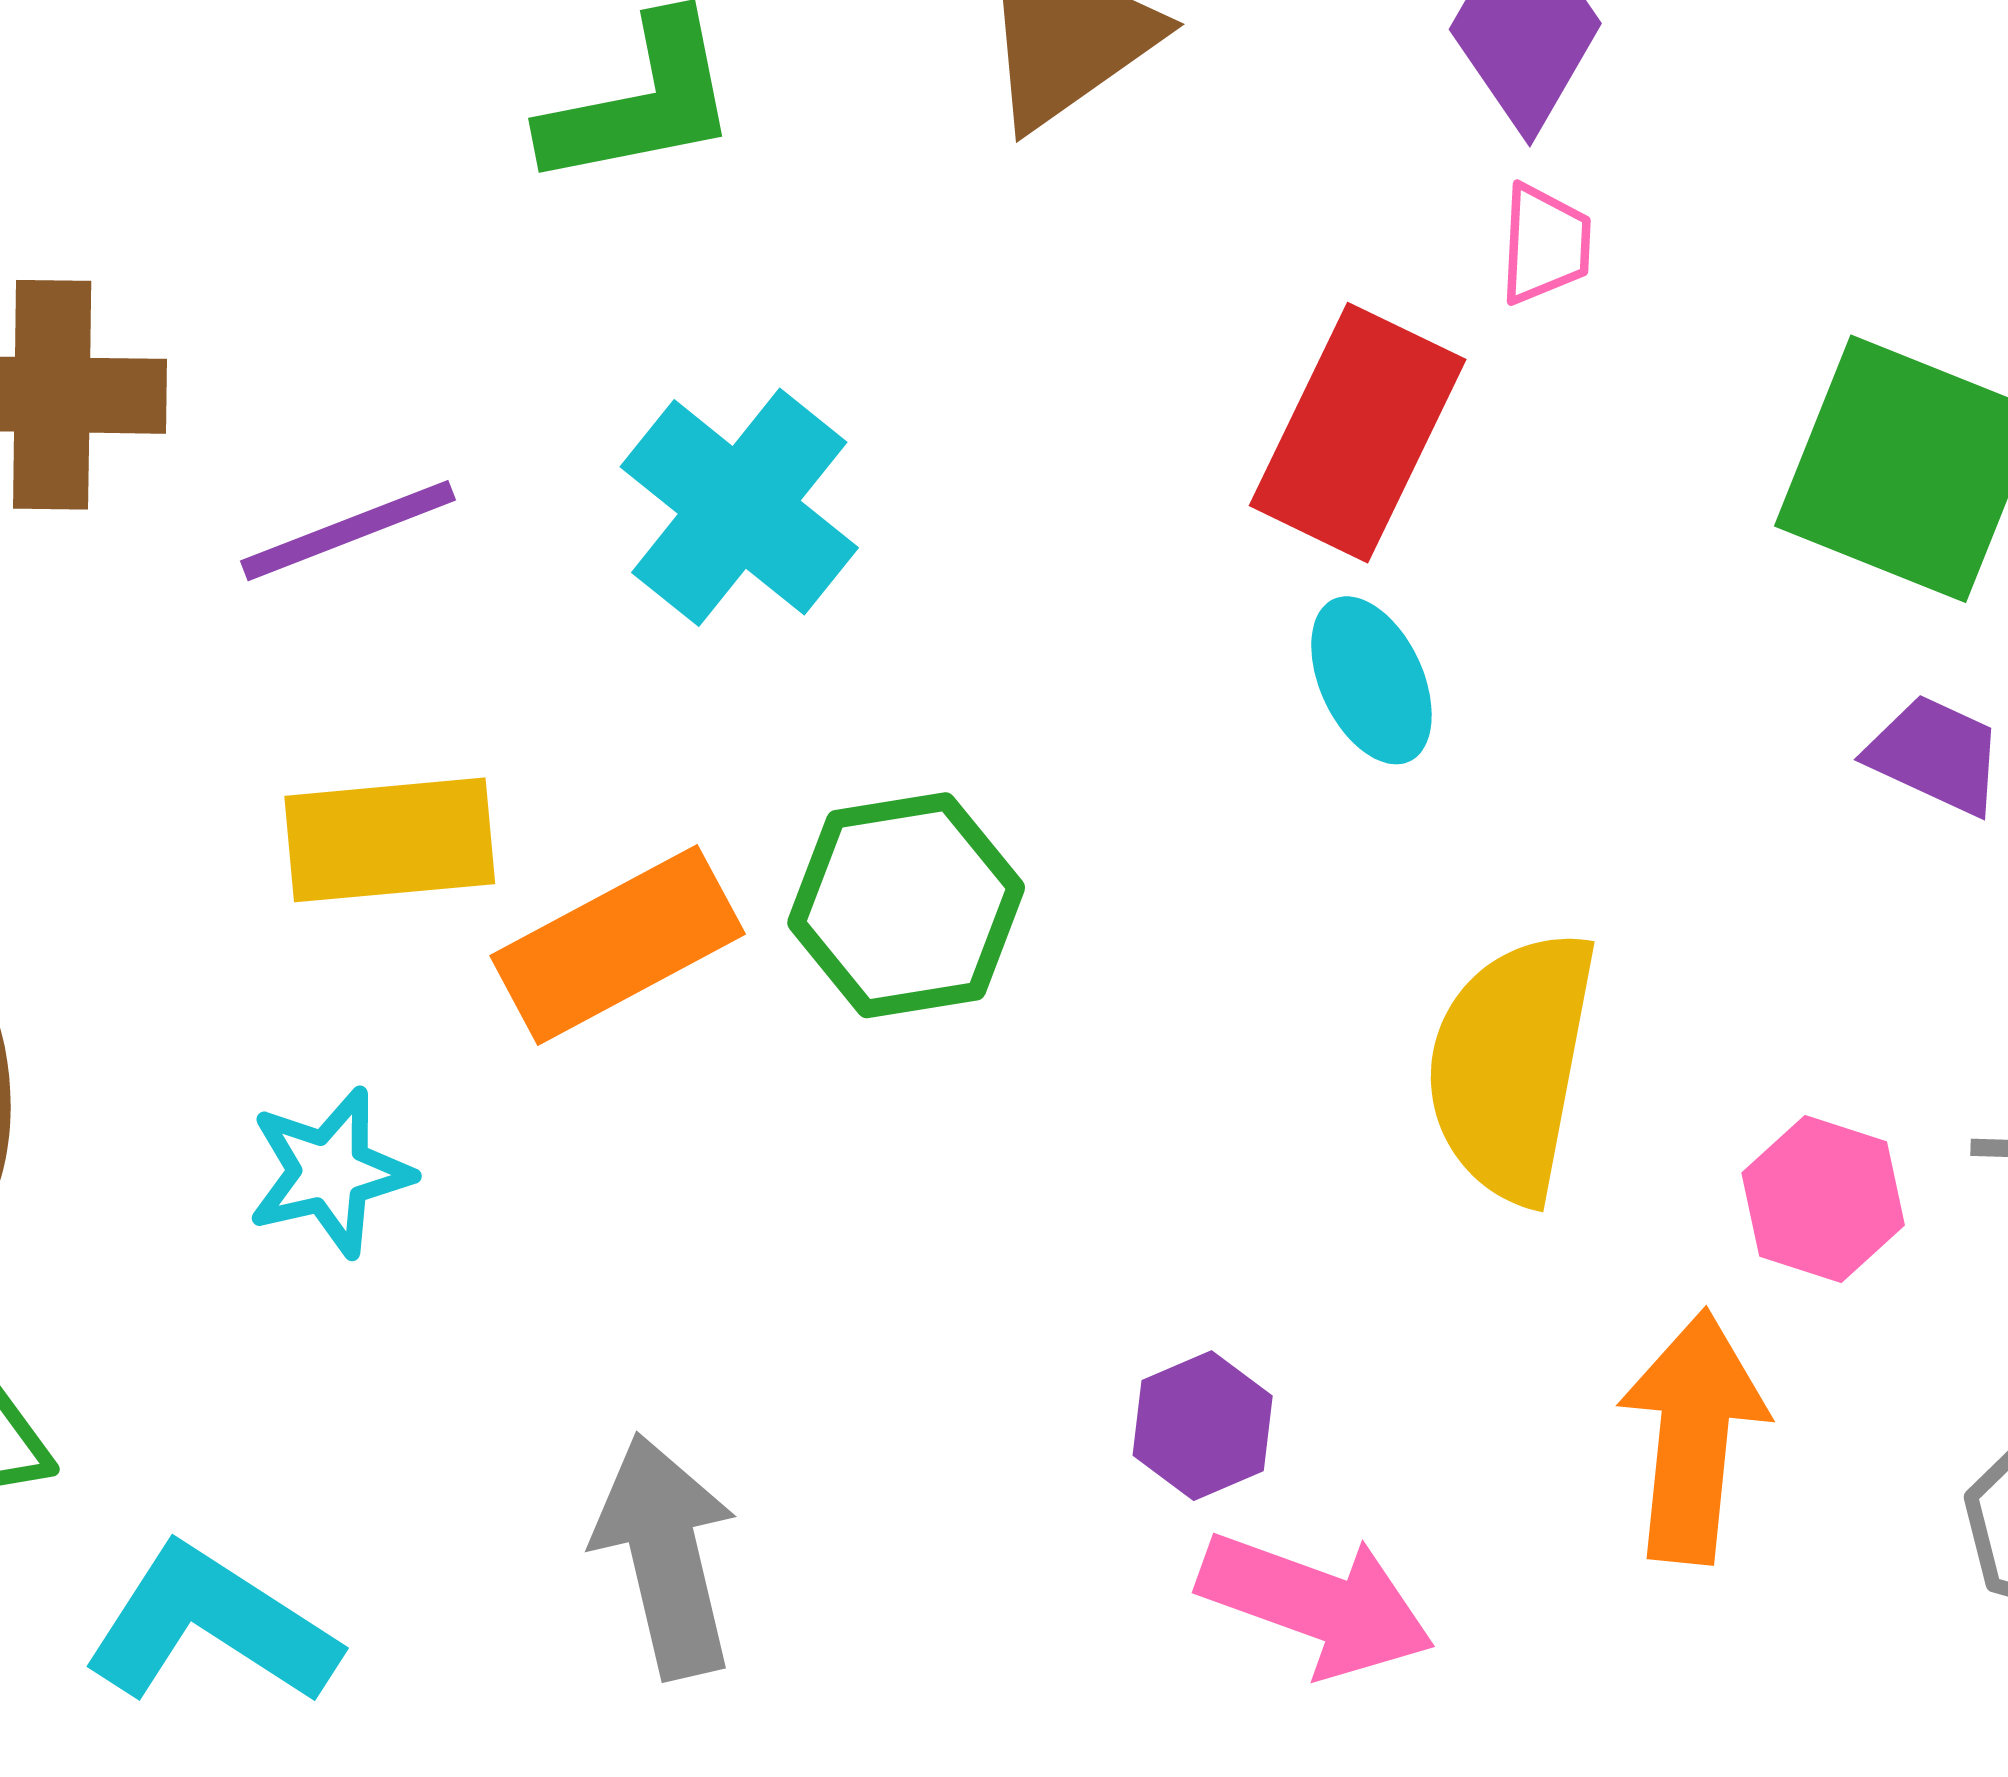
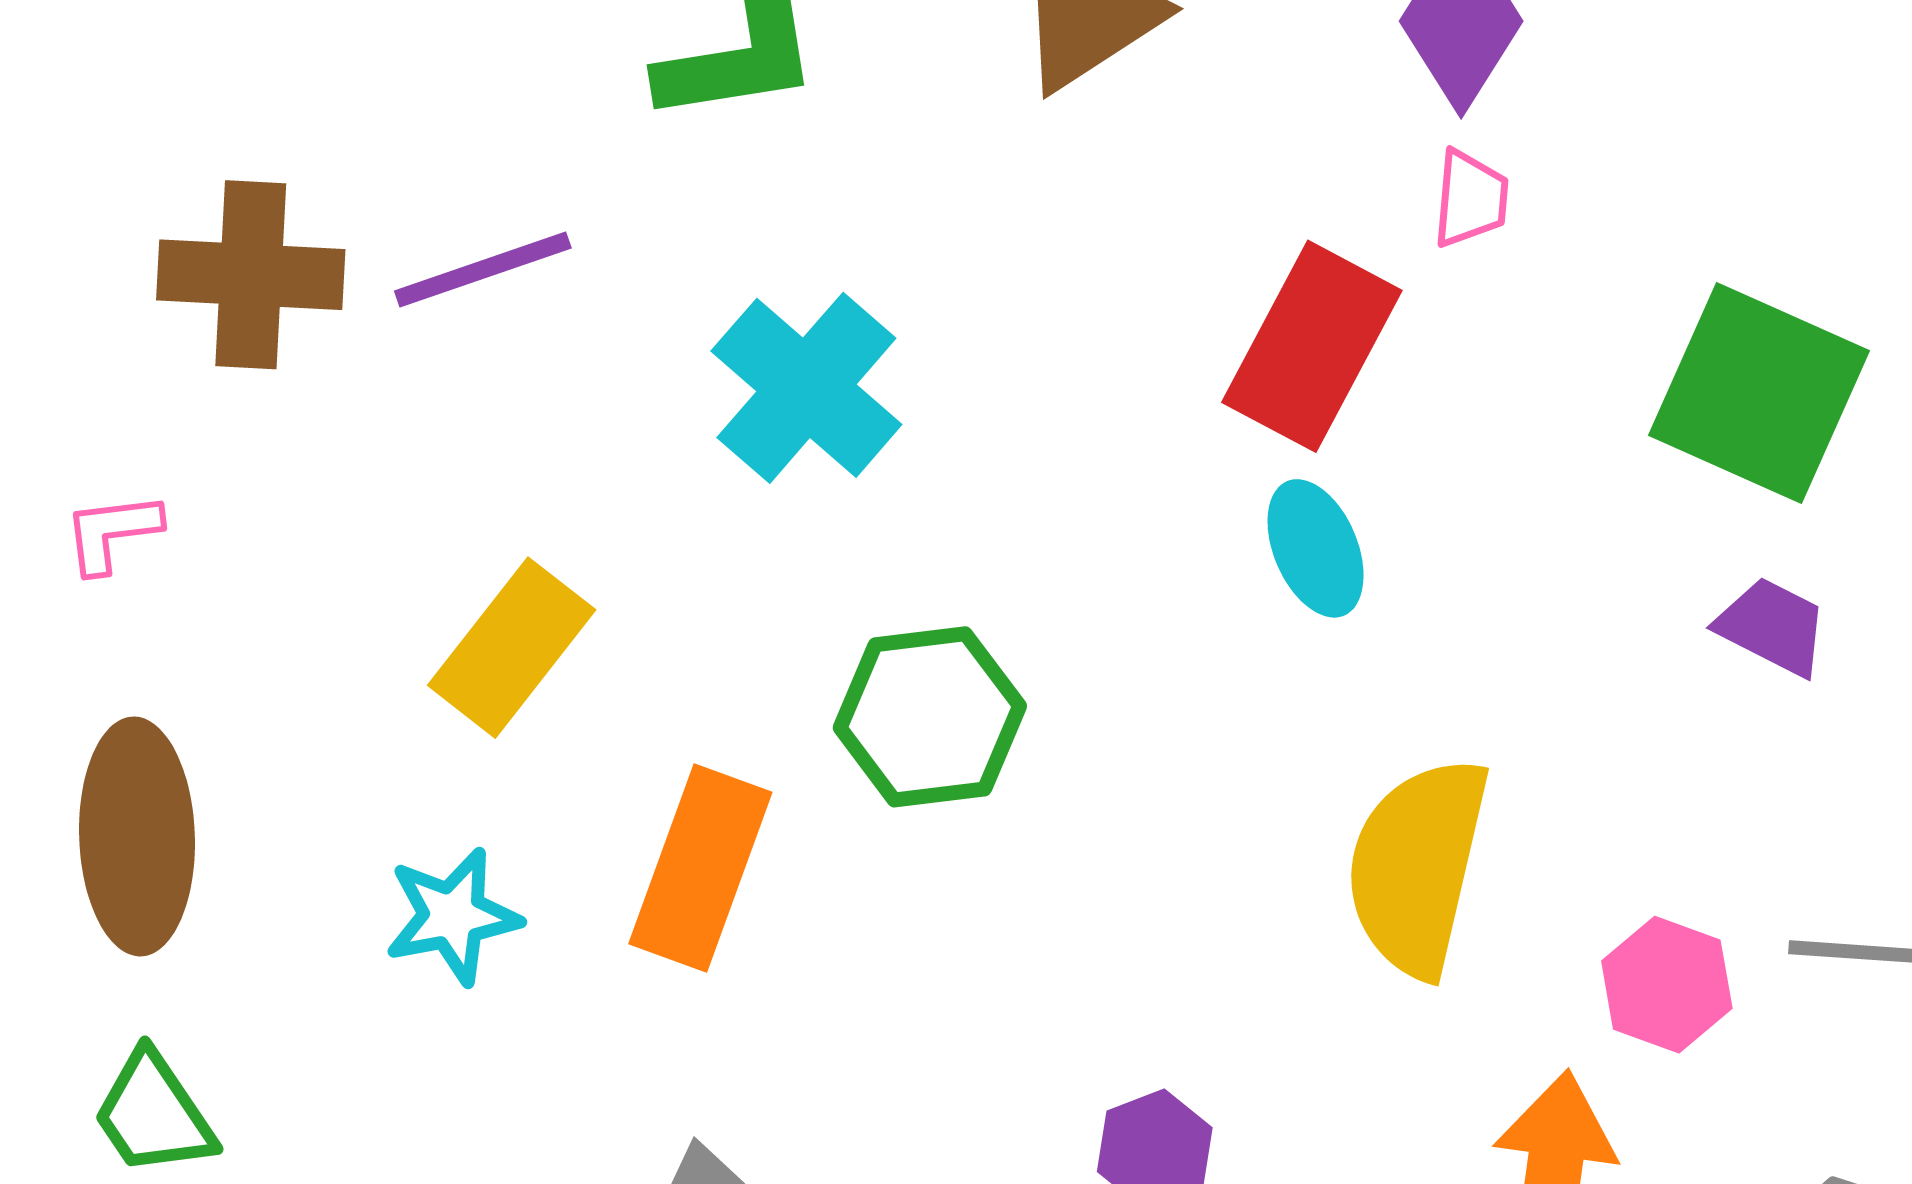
purple line: (348, 531) -> (483, 270), moved
yellow rectangle: (390, 840) -> (512, 648), turned -49
orange rectangle: (618, 945) -> (700, 868), moved, turned -44

